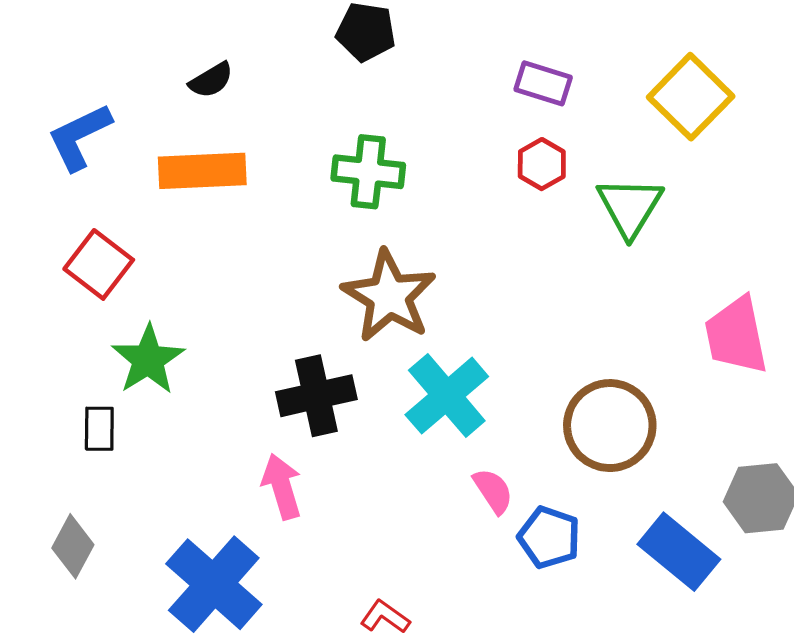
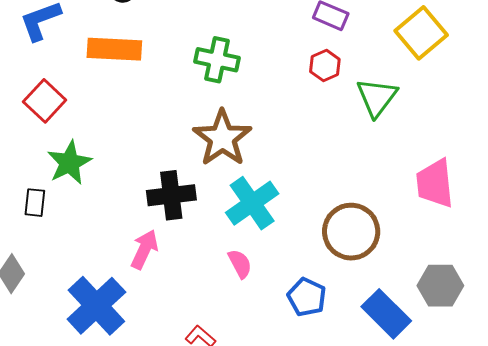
pink arrow: (282, 486) -> (144, 249), turned 36
pink semicircle: (493, 491) -> (240, 264), moved

